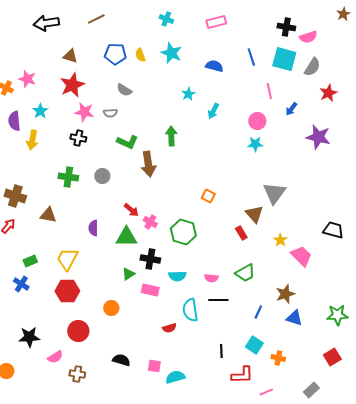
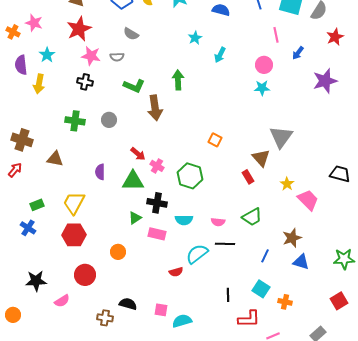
purple star: (318, 137) -> (325, 81), turned -30
cyan semicircle: (190, 310) -> (197, 254), turned 60
brown cross: (77, 374) -> (105, 318), moved

